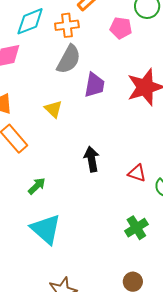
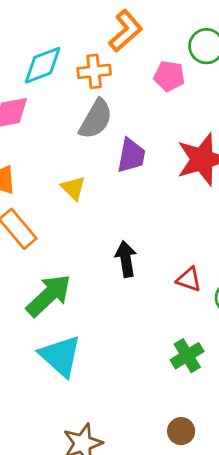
green arrow: (37, 186) -> (49, 295), size x1.8

